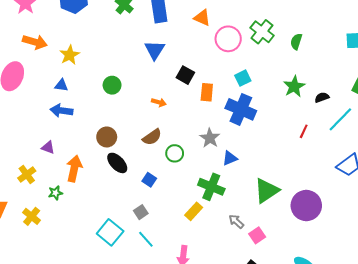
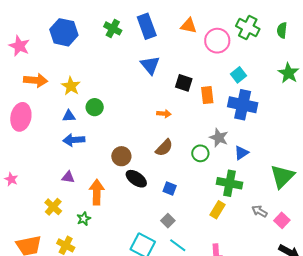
green circle: (112, 85) -> (95, 107), moved
green circle: (175, 153) -> (200, 153), moved

